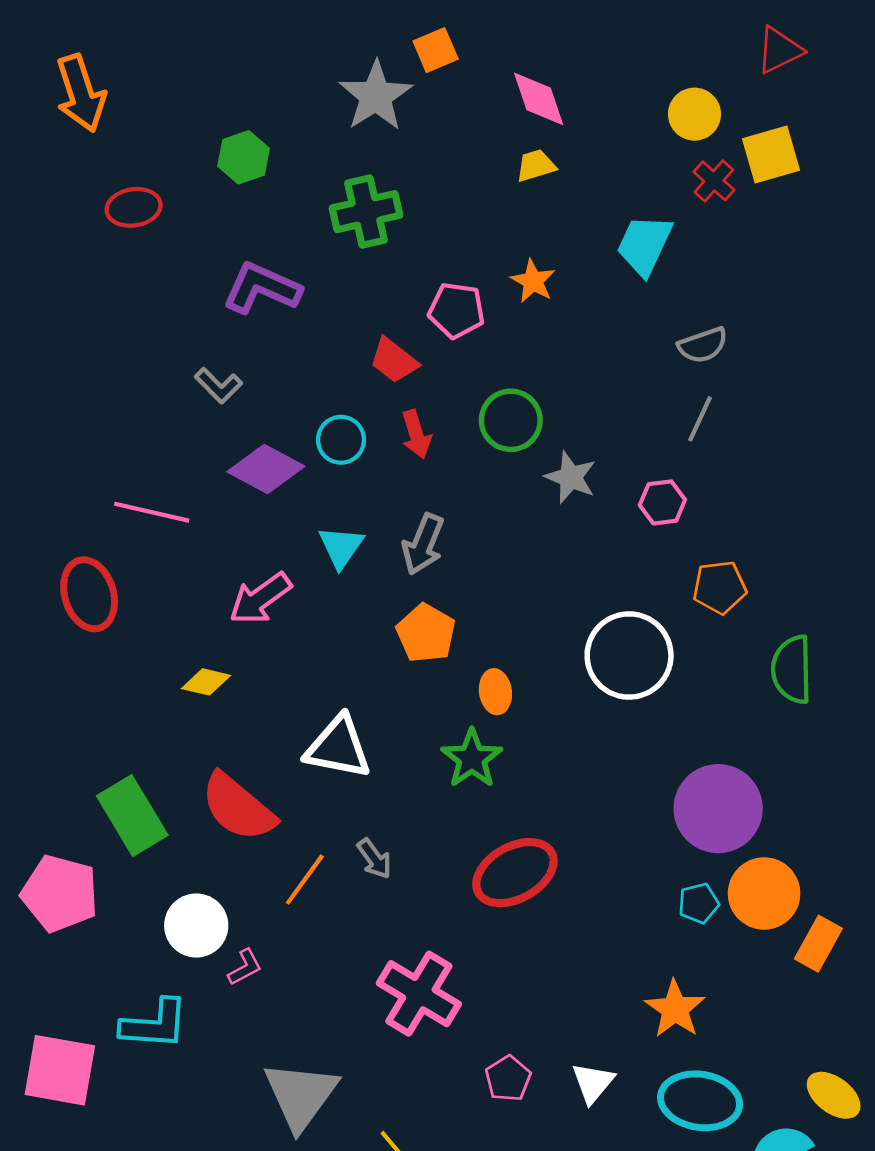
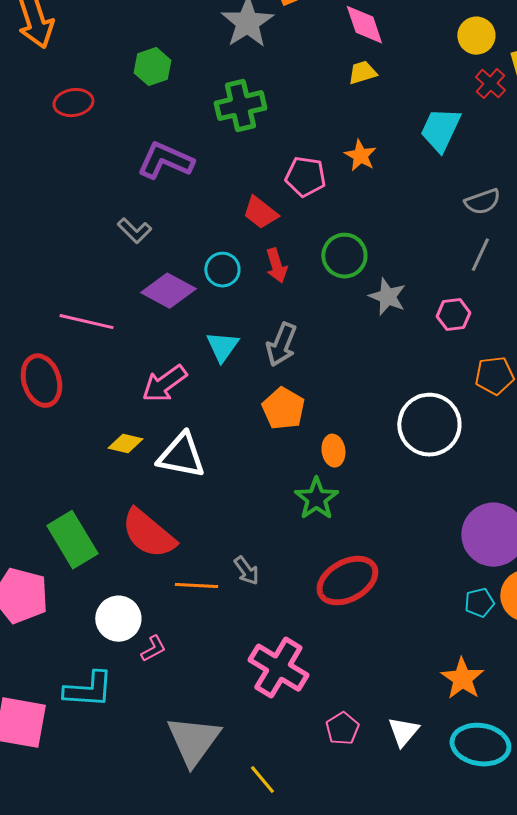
white triangle: (338, 747) -> (181, 456), moved
orange line: (305, 880) -> (196, 586), turned 57

